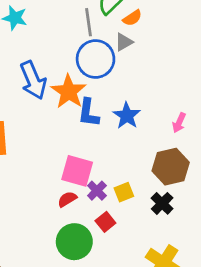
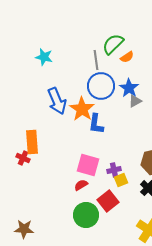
gray triangle: (124, 42) -> (135, 101), moved
blue star: (127, 116) -> (129, 88), moved
purple cross: (97, 191) -> (114, 170), moved, turned 32
red square: (105, 222) -> (108, 201), size x1.5

